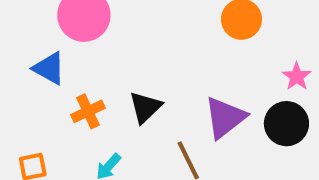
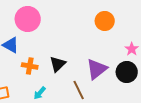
orange cross: (88, 111) -> (30, 66), turned 35

